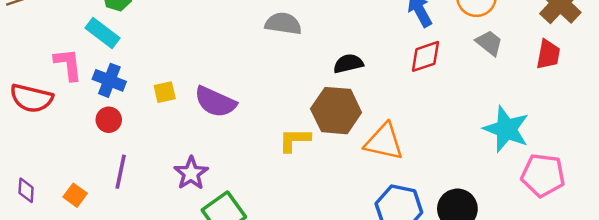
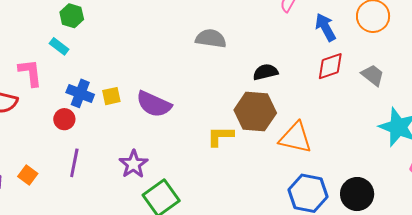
cyan rectangle: (102, 33) -> (59, 46), size x0.7
gray trapezoid: (489, 43) -> (373, 75), moved
blue cross: (109, 80) -> (80, 93), moved
orange square: (75, 195) -> (28, 175), moved

